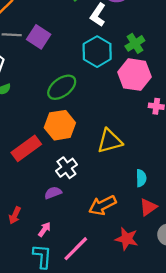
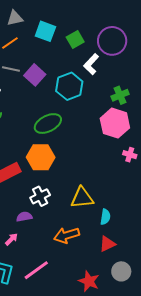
cyan hexagon: (97, 52) -> (69, 86), moved
yellow triangle: (110, 141) -> (82, 198), moved
pink arrow: (44, 229) -> (11, 239), moved
red star: (127, 239) -> (89, 281), moved

